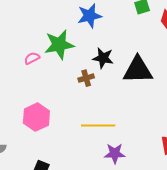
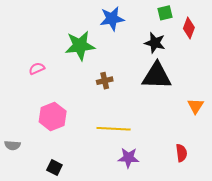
pink semicircle: (32, 58) -> (37, 68), moved
black star: (103, 58) -> (155, 43), moved

